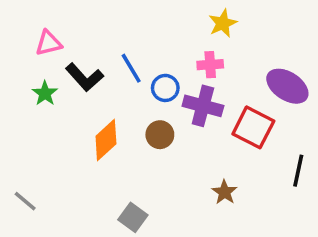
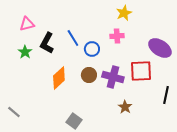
black L-shape: (84, 77) -> (47, 43), turned 70
purple cross: (203, 106) -> (113, 77), moved
red square: (253, 127) -> (141, 71), turned -30

